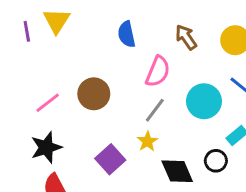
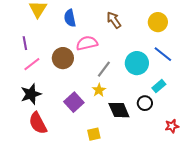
purple line: (27, 31) -> (25, 43), moved
blue semicircle: (127, 34) -> (70, 18), moved
brown arrow: (186, 37) -> (114, 20), moved
pink semicircle: (158, 71) -> (87, 43), moved, turned -125

